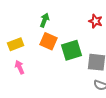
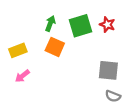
green square: (72, 50) -> (80, 26), moved
pink arrow: (20, 67) -> (22, 76), turned -104

